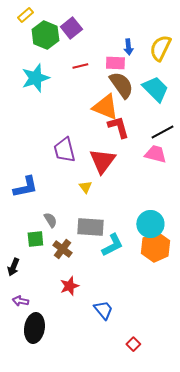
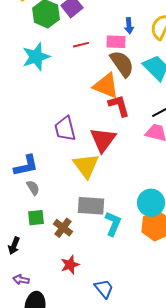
yellow triangle: (85, 187) -> (86, 166), size x2.0
gray semicircle: (50, 220) -> (33, 188), moved
cyan L-shape: (112, 245) -> (113, 224), turned -40

